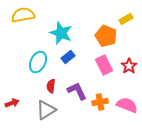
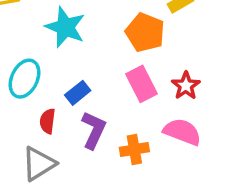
blue rectangle: (68, 57) -> (78, 93), moved
purple L-shape: (77, 91) -> (94, 130), turned 50
pink semicircle: (127, 105) -> (182, 132), moved

